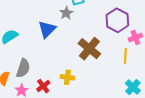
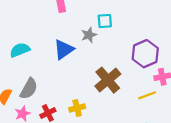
yellow line: (125, 56) -> (147, 95), turned 56
yellow cross: (67, 77) -> (77, 108), turned -32

